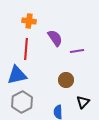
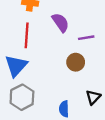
blue triangle: (17, 75) -> (16, 66), turned -35
brown circle: (66, 80) -> (76, 62), moved

